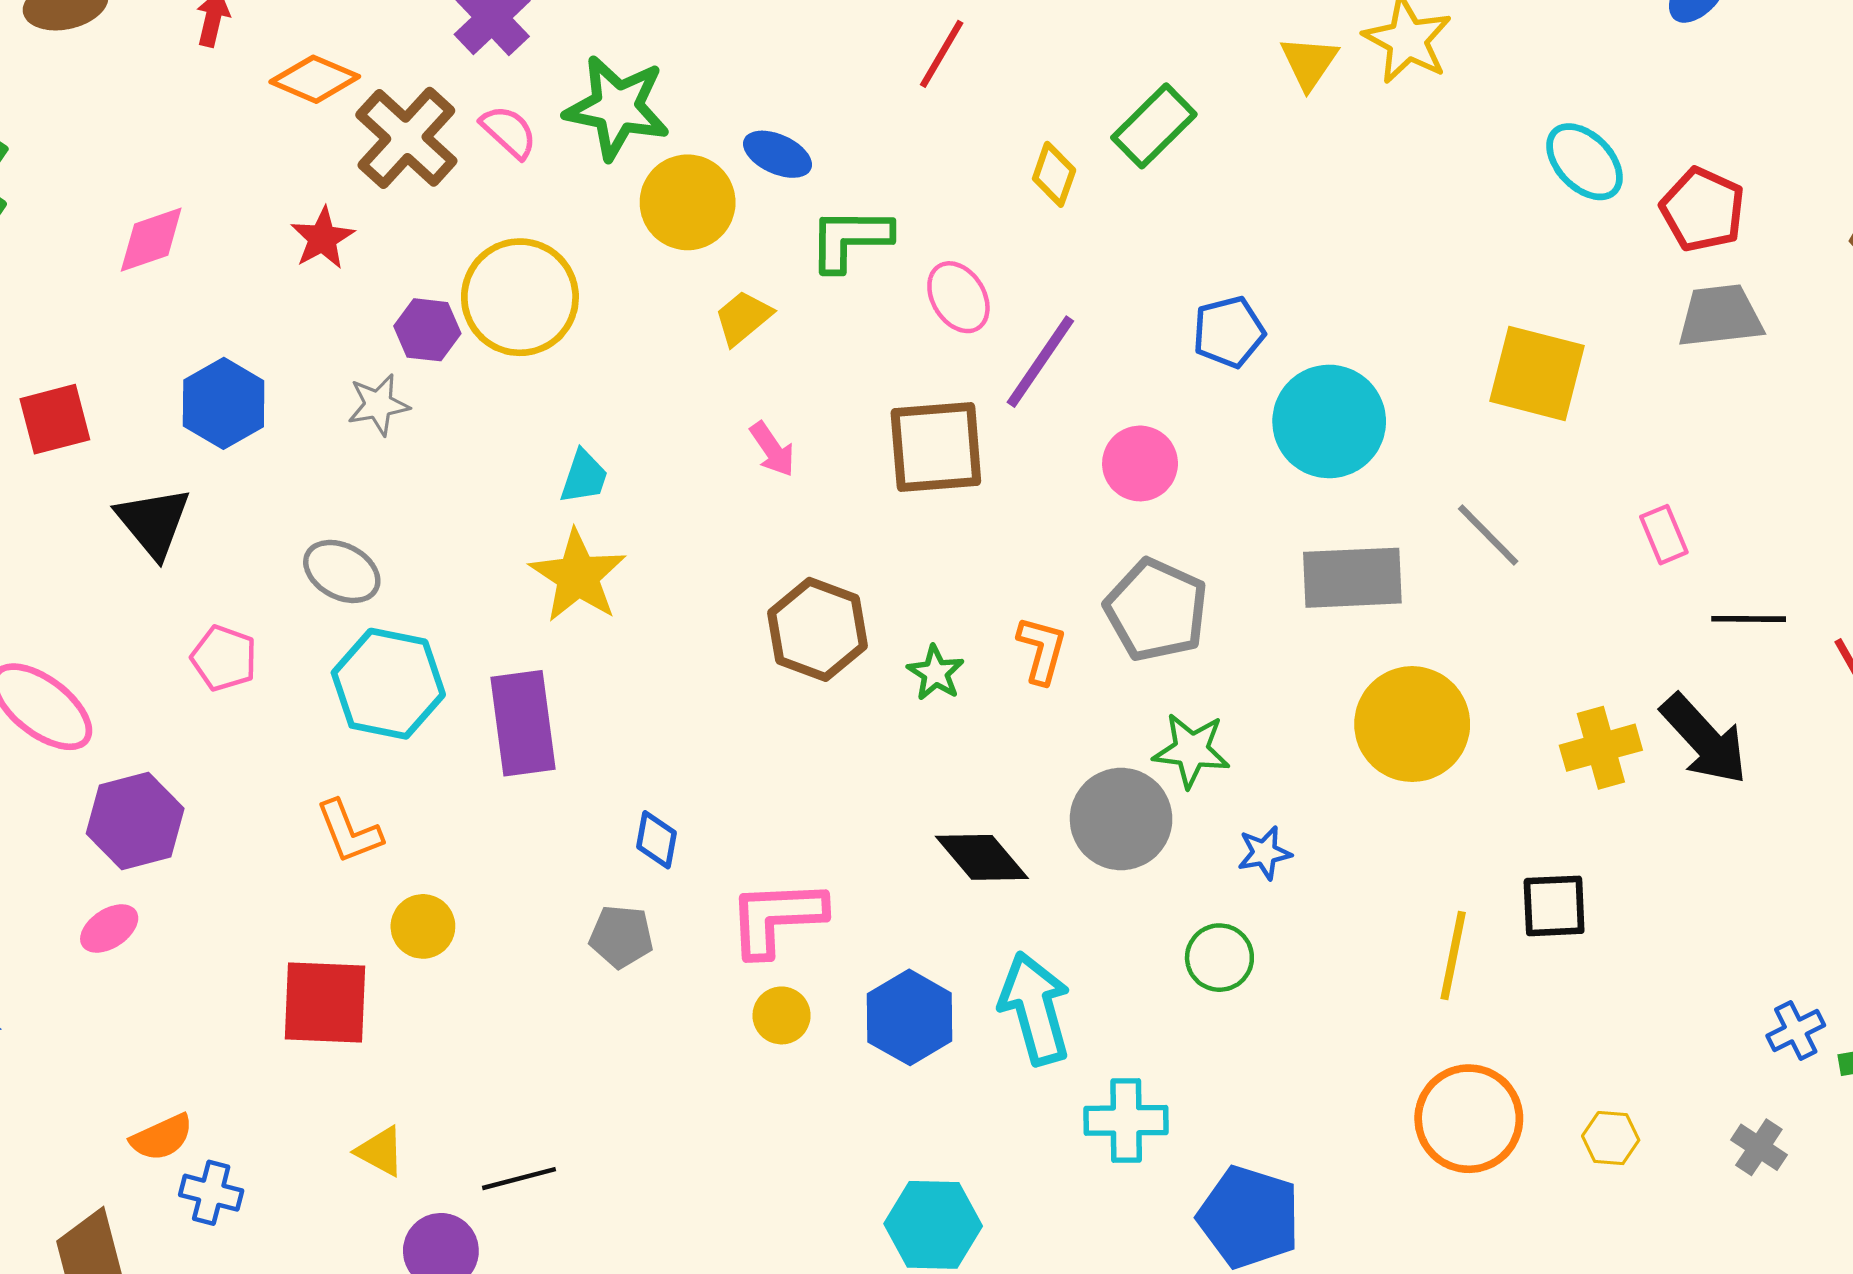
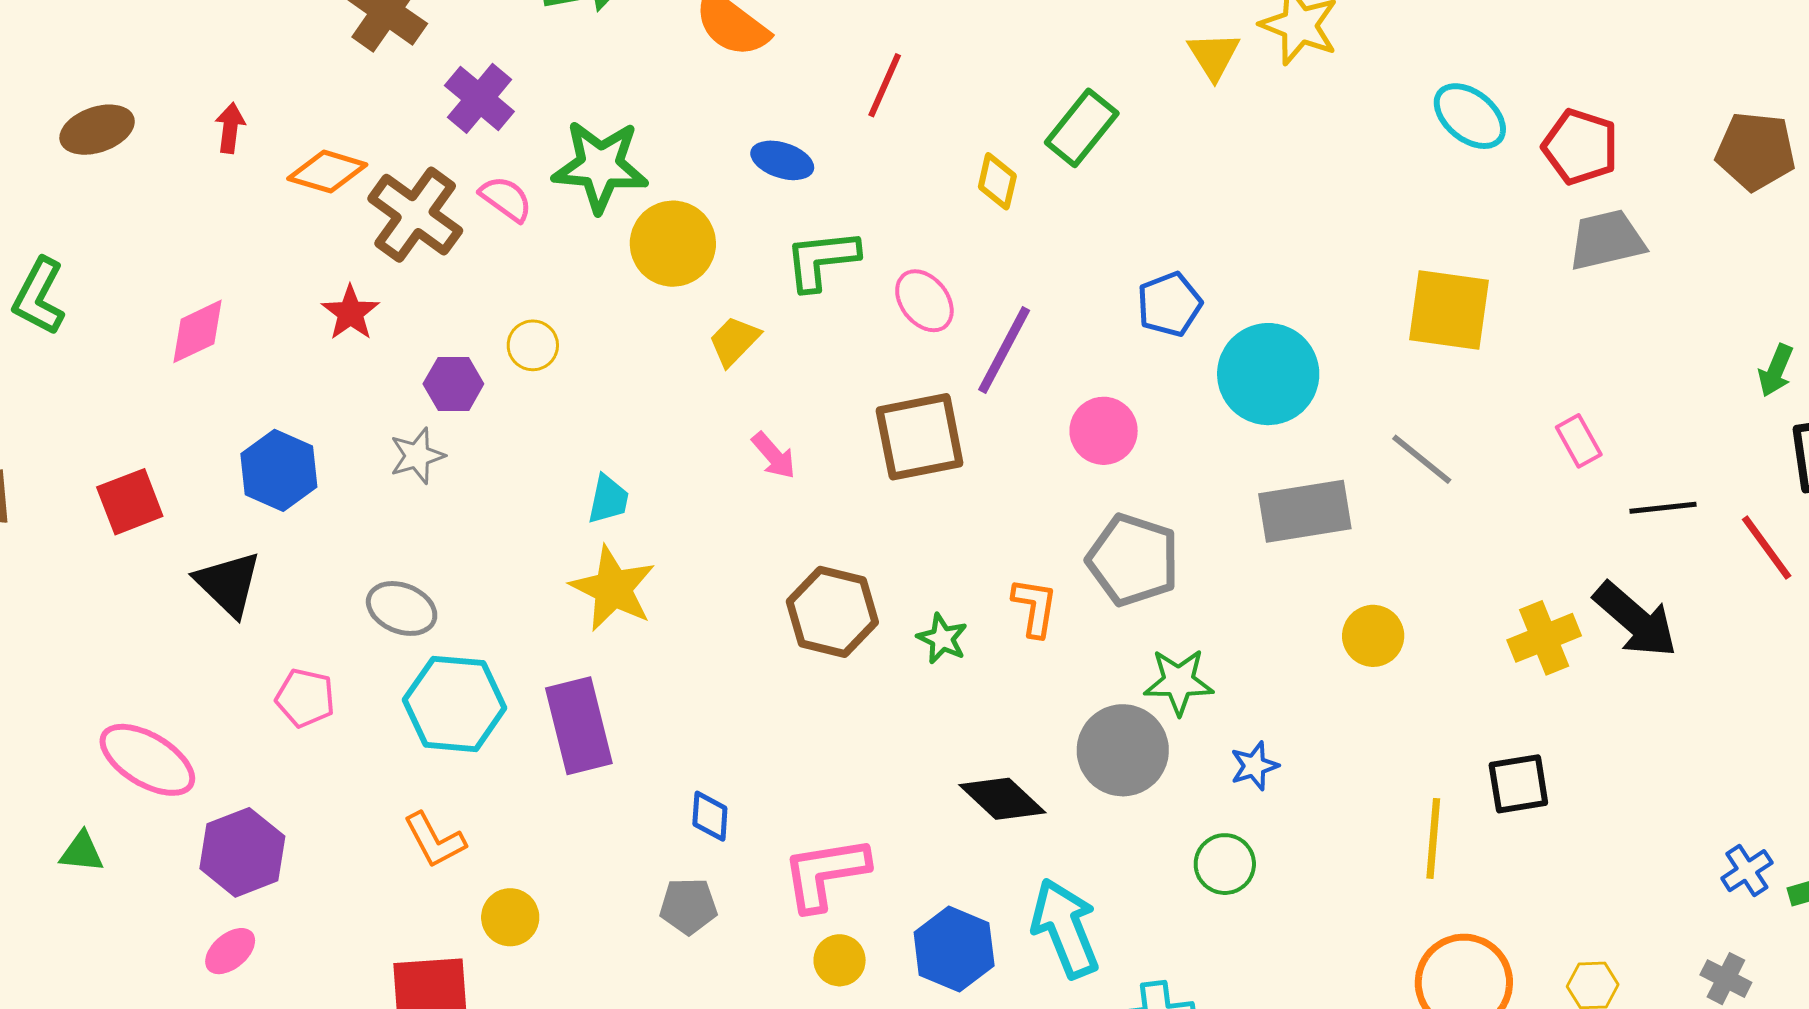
blue ellipse: (777, 154) -> (782, 160), moved
yellow circle: (520, 297) -> (533, 345), size x0.5
yellow circle: (1412, 724) -> (1373, 636), size x0.6

